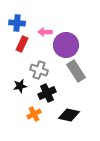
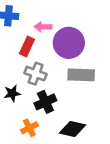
red rectangle: (22, 44) -> (27, 47), moved
gray rectangle: (76, 71) -> (81, 75), turned -55

